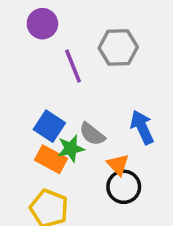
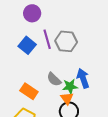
gray hexagon: (118, 47) -> (66, 41), moved
blue square: (49, 126) -> (27, 45), moved
green star: (71, 148) -> (70, 86), moved

